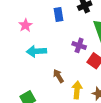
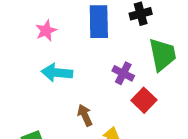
blue rectangle: (59, 15) -> (99, 22), size x1.5

